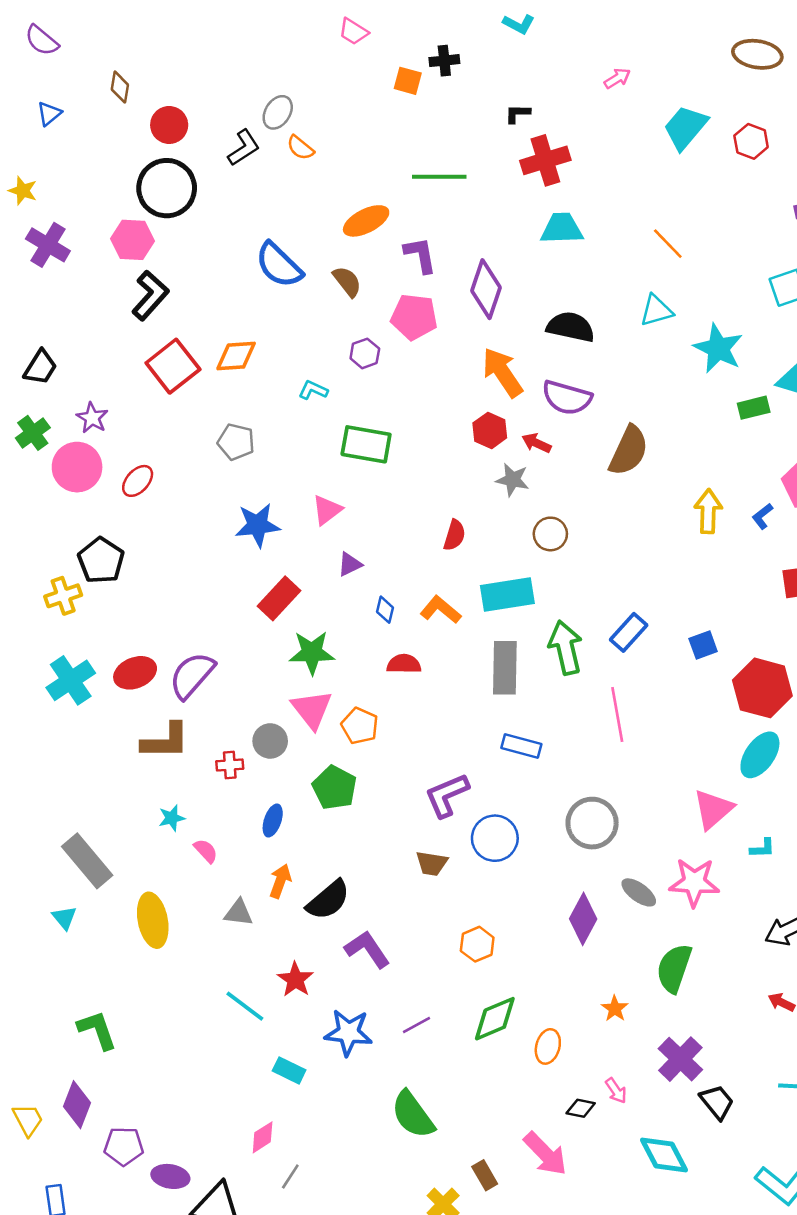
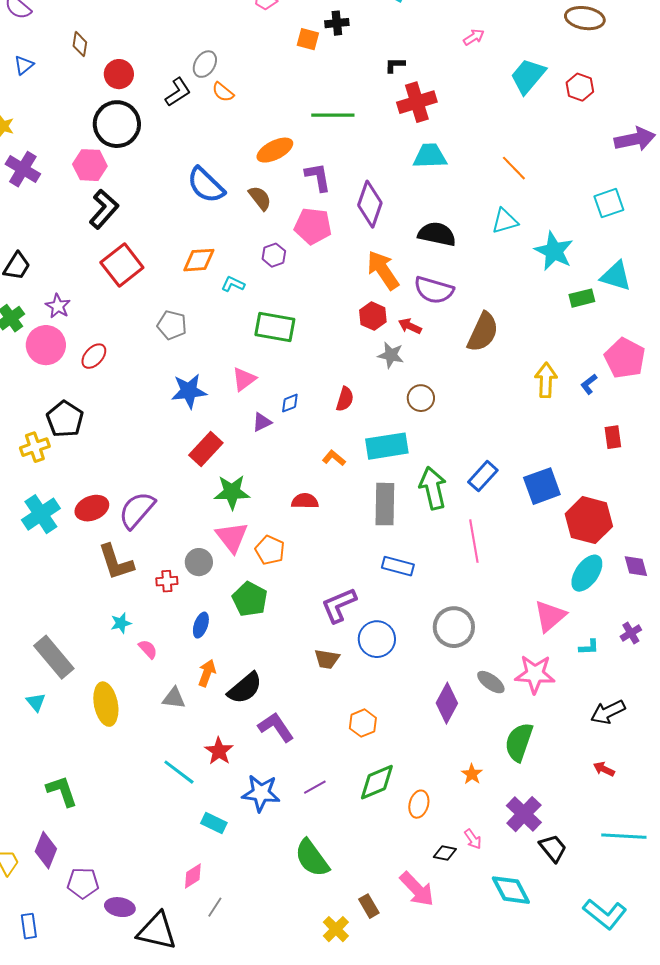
orange diamond: (236, 356) -> (199, 260), moved
blue diamond: (385, 610) -> (290, 403), moved, turned 55
orange L-shape: (441, 610) -> (334, 458), size x0.7
blue square: (703, 645) -> (542, 486), size x1.6
brown L-shape: (165, 741) -> (116, 562), turned 72

